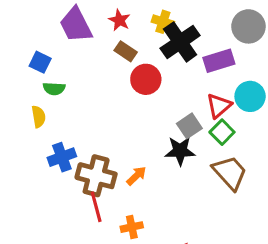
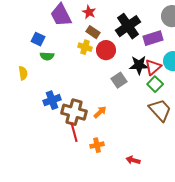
yellow cross: (163, 22) -> (85, 47), moved
yellow semicircle: (39, 117) -> (23, 73), moved
gray square: (189, 126) -> (119, 80), moved
black star: (180, 151) -> (139, 65), moved

